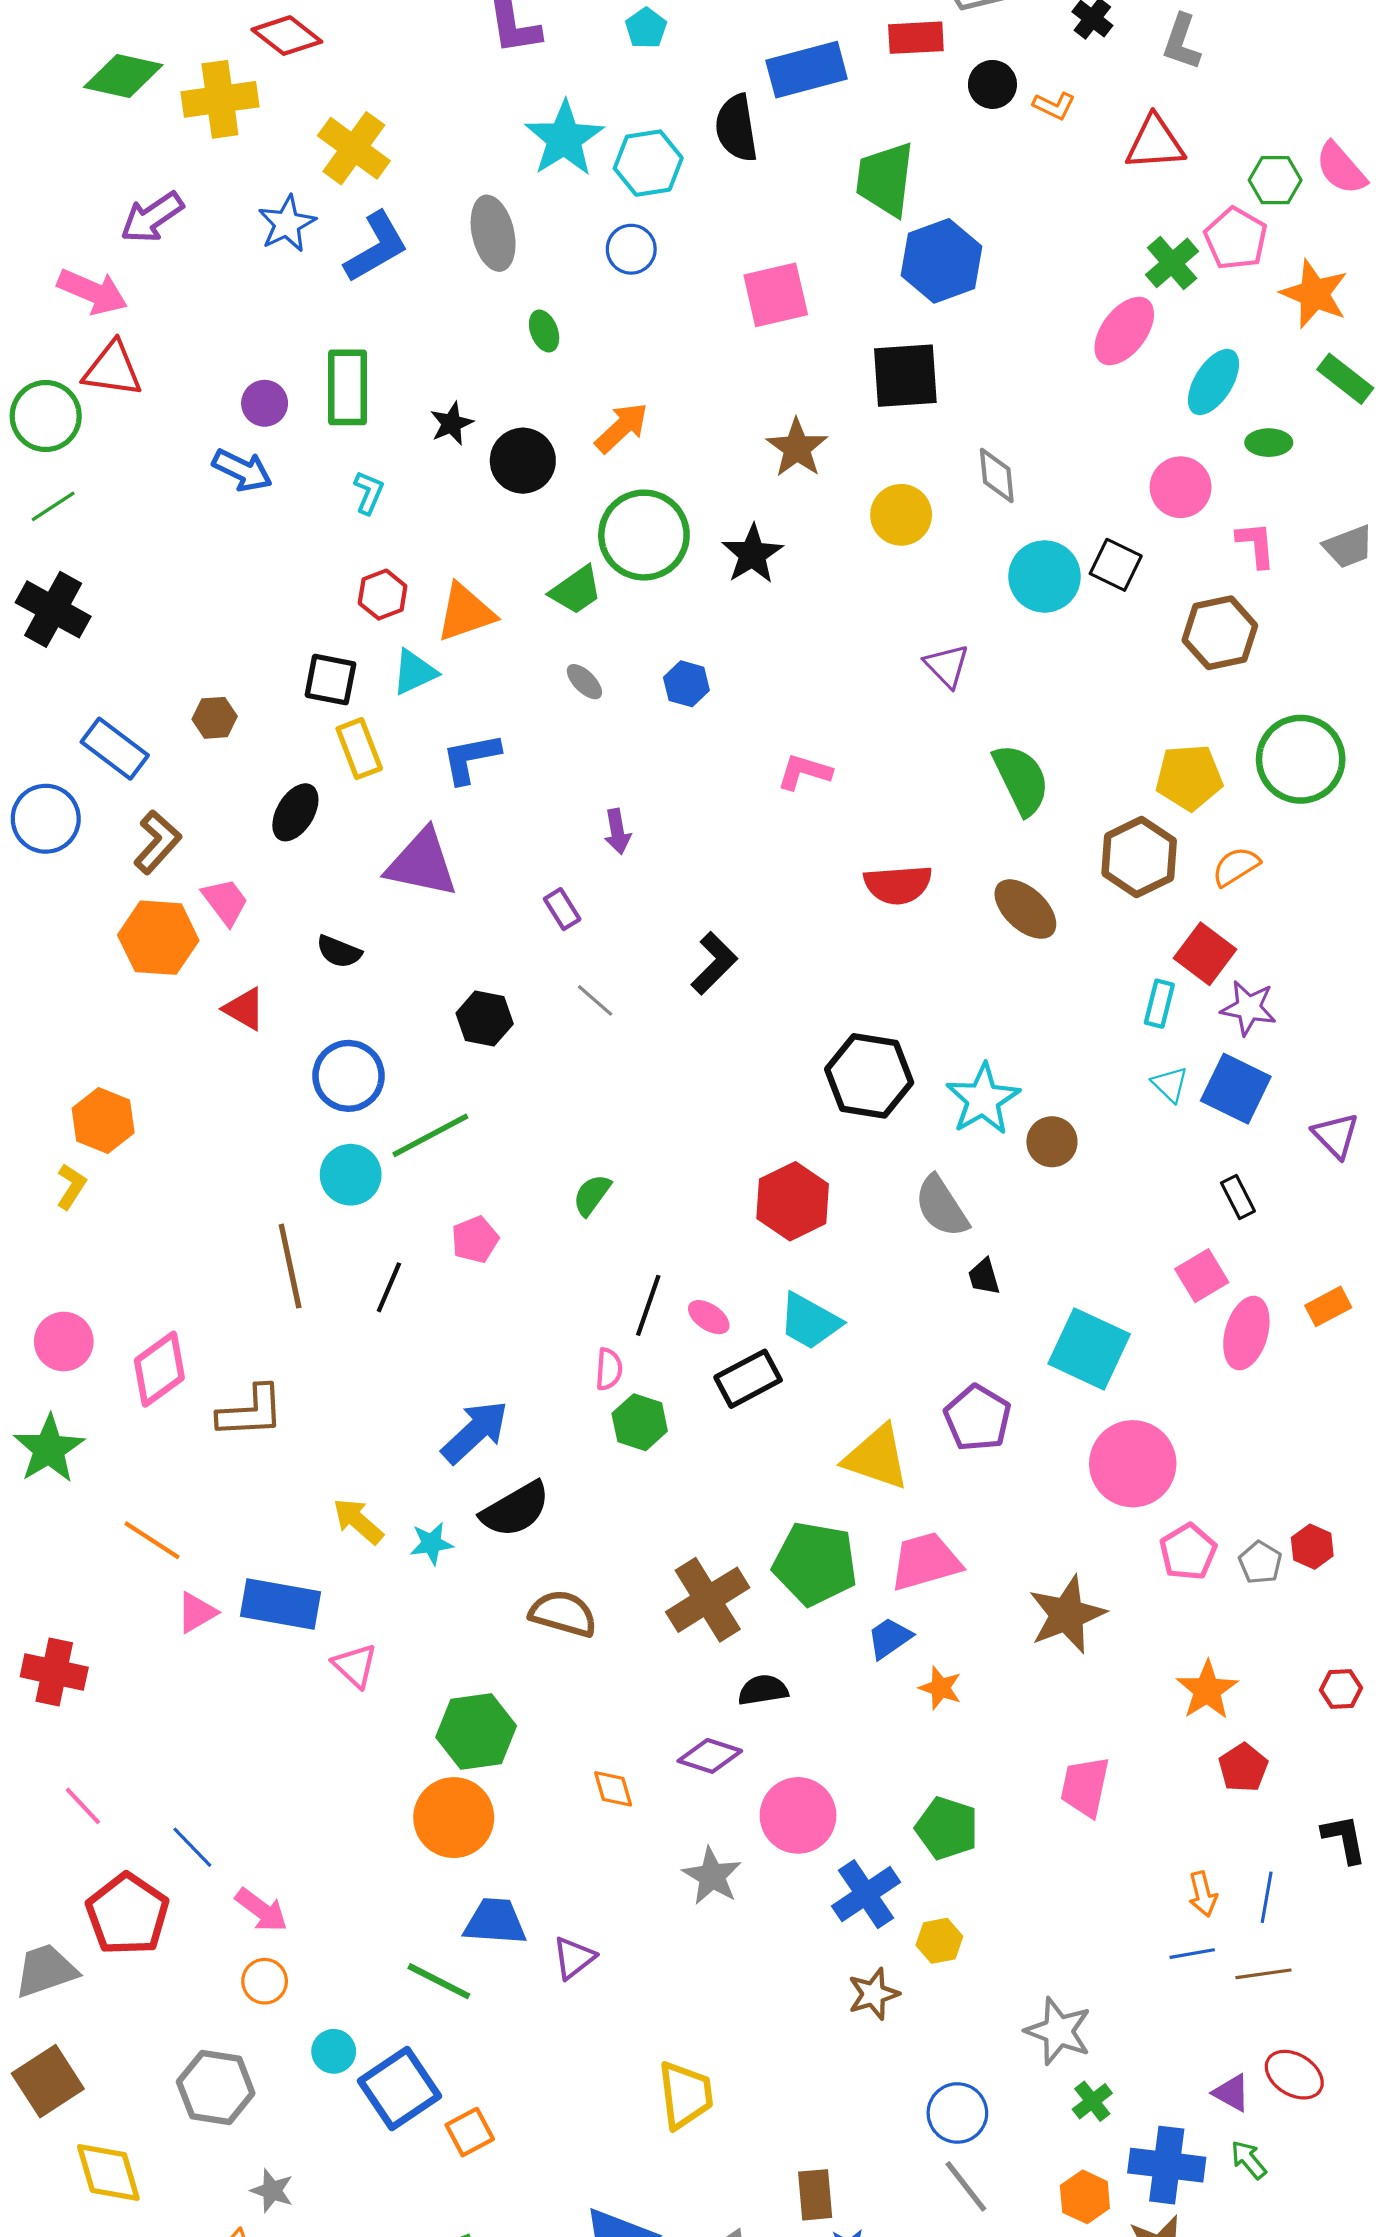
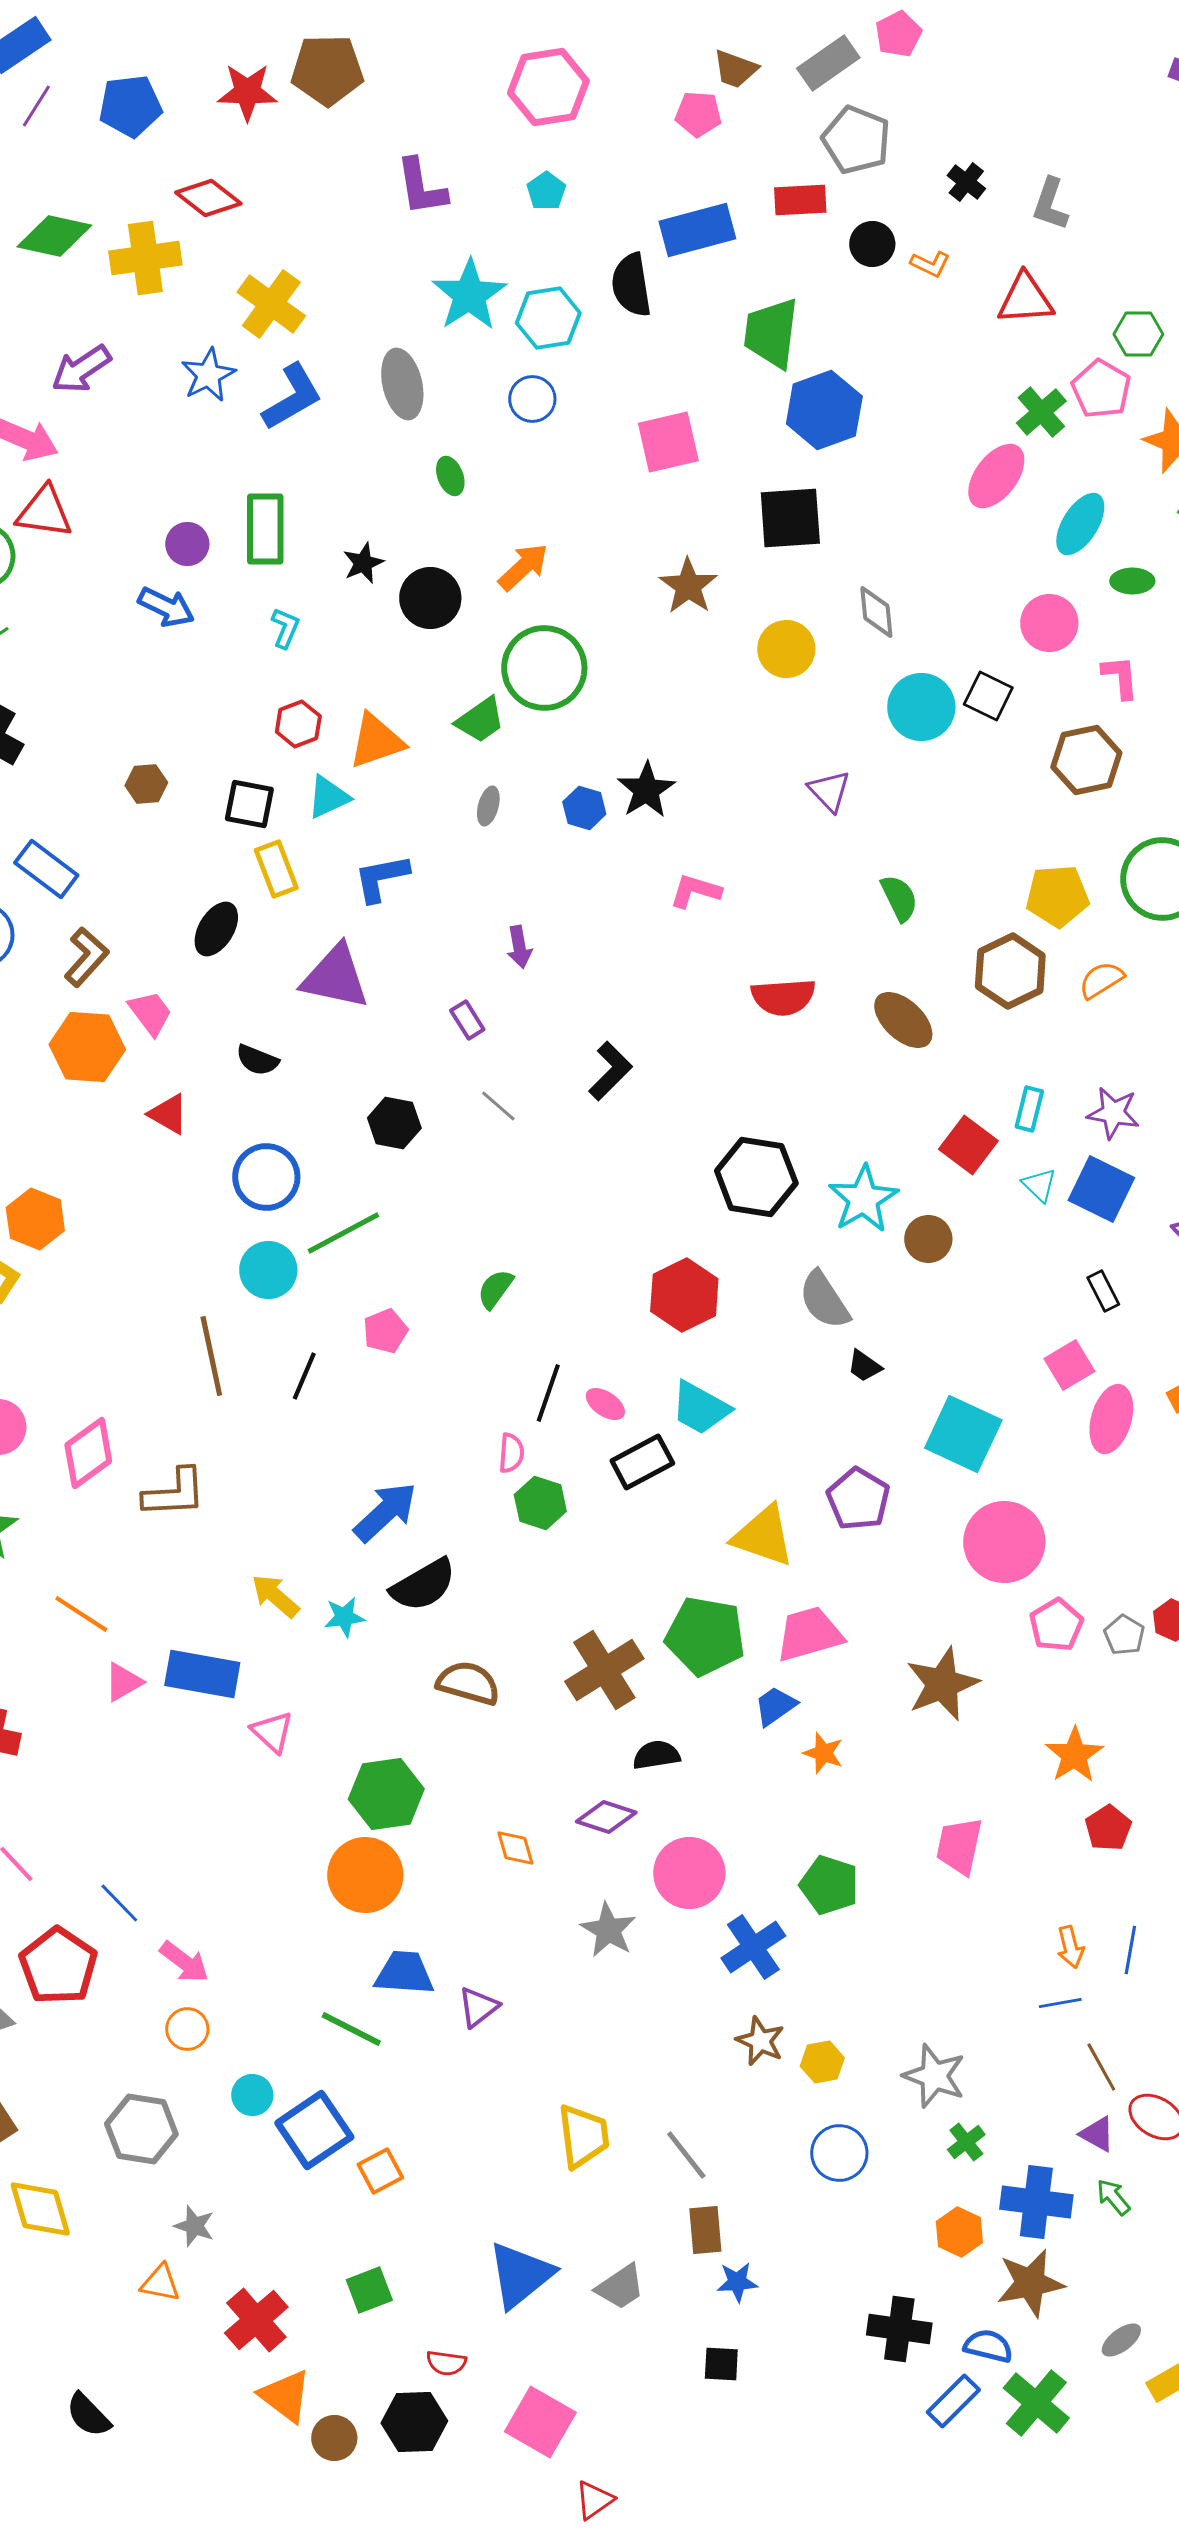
black star: (752, 554) -> (646, 790), moved
gray ellipse: (584, 682) -> (488, 806), turned 60
brown hexagon: (215, 718) -> (146, 784), moved
green semicircle: (1021, 779) -> (899, 898), size x0.7
red square: (1205, 954) -> (968, 1145), moved
black trapezoid: (984, 1277) -> (864, 1366), turned -39
yellow hexagon: (939, 1941) -> (822, 2062), moved
brown line: (1263, 1974) -> (1101, 2067), moved, turned 69
brown star: (873, 1994) -> (760, 2041), turned -30
gray line: (966, 2186) -> (686, 2155), moved

